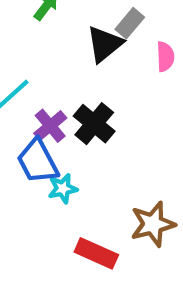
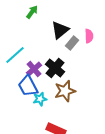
gray rectangle: (130, 23) -> (72, 43), moved
brown star: (153, 224) -> (65, 91), moved

